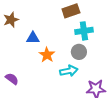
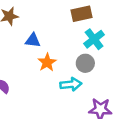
cyan cross: (84, 31) -> (94, 39), turned -36

